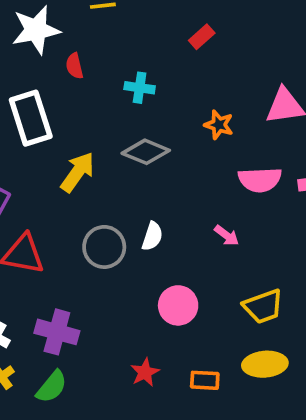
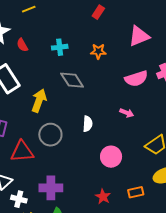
red rectangle: (202, 37) -> (98, 12), moved
orange star: (219, 125) -> (98, 51), moved
gray diamond: (146, 152) -> (72, 80), turned 50
gray circle: (104, 247) -> (50, 135), moved

